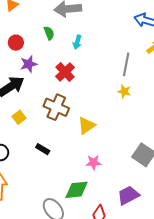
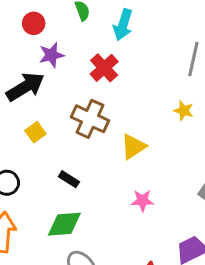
cyan arrow: (77, 42) -> (123, 25), size x1.5
yellow star: (124, 91) -> (184, 111), moved
green diamond: (77, 190) -> (64, 224), moved

